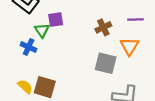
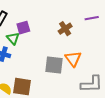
orange triangle: (129, 46) -> (73, 59), moved
gray square: (106, 63) -> (54, 65), moved

